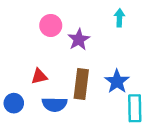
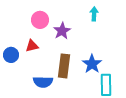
red triangle: (39, 76) -> (32, 46), moved
blue circle: (14, 103) -> (11, 55), moved

